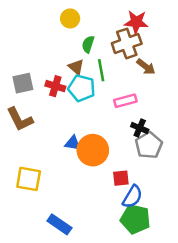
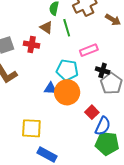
brown arrow: (146, 67) -> (113, 20), moved
cyan pentagon: (82, 88) -> (67, 70), moved
red square: (121, 178) -> (92, 112), turned -32
yellow square: (29, 179) -> (31, 128), moved

